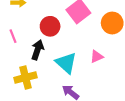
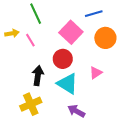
red circle: (50, 26) -> (63, 59), moved
pink line: (13, 36) -> (30, 40), moved

